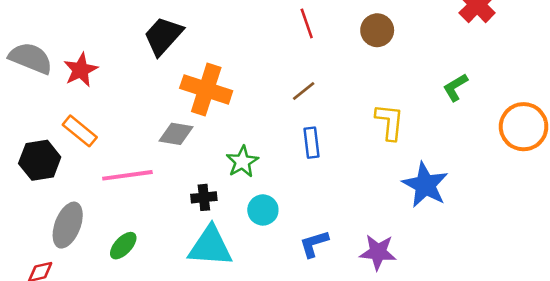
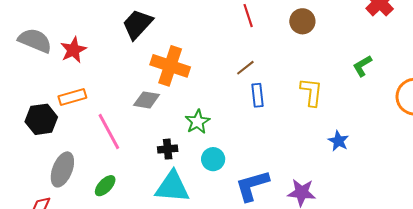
orange rectangle: (80, 131) -> (72, 97), turned -56
blue rectangle: (311, 143) -> (257, 95), moved
pink line: (127, 175) -> (109, 131), turned 69
blue star: (425, 185) -> (338, 141), size x0.6
blue L-shape: (314, 244) -> (252, 186), size x1.5

